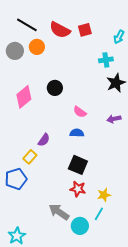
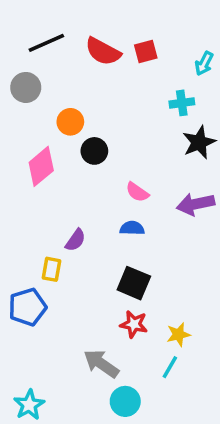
black line: (27, 25) -> (46, 43), turned -55
orange circle: (37, 47) -> (70, 122), moved
purple arrow: (114, 119) -> (196, 204), size x1.5
yellow rectangle: (30, 157) -> (51, 269), turned -32
cyan circle: (80, 226) -> (125, 401), moved

